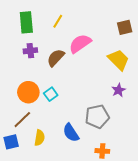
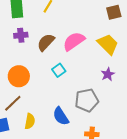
pink semicircle: (80, 44) -> (74, 41), moved
cyan square: (51, 94) -> (59, 70), moved

